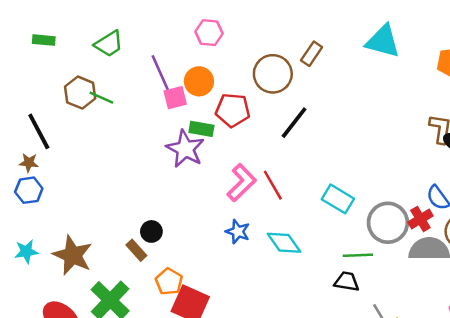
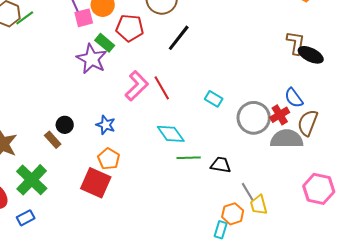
green line: (101, 98) -> (25, 18), turned -60
green rectangle: (201, 129) -> (105, 43), turned 30
cyan rectangle: (338, 199) -> (214, 99), size x0.7
blue star: (238, 231) -> (106, 125), moved
green line: (358, 255) -> (189, 158), moved
orange pentagon: (169, 282) -> (109, 159), moved

